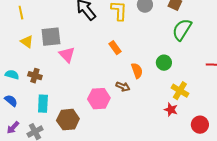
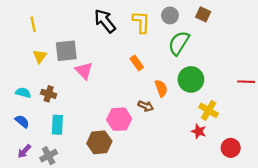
green semicircle: (182, 30) -> (179, 43), moved
yellow triangle: (27, 42) -> (40, 56), turned 32
green circle: (164, 63) -> (191, 79), size x1.5
brown hexagon: (68, 120) -> (99, 142), moved

